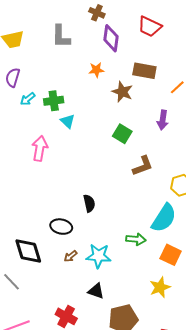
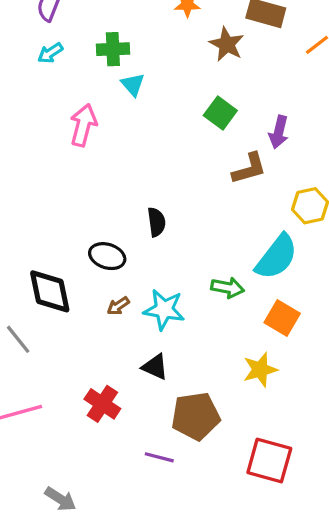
cyan arrow: (28, 99) -> (50, 53), moved
purple arrow: (163, 120) -> (279, 132), moved

